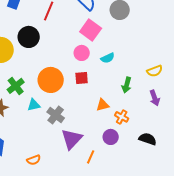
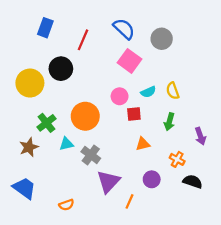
pink circle: (82, 53) -> (120, 96), moved
yellow semicircle: (155, 71) -> (173, 91), moved, turned 91
red square: (82, 78) -> (134, 114), moved
orange cross: (122, 117) -> (177, 159), moved

